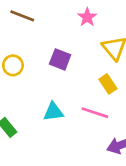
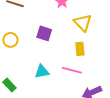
yellow rectangle: (108, 84) -> (80, 49), turned 32

